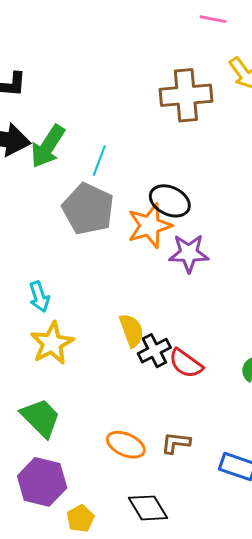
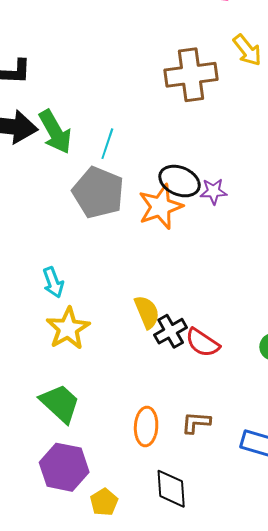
green arrow: (48, 146) -> (55, 132), turned -60
purple star: (189, 253) -> (213, 191), moved, size x0.7
orange ellipse: (126, 445) -> (146, 426), turned 72
black diamond: (148, 508) -> (171, 489), turned 30

